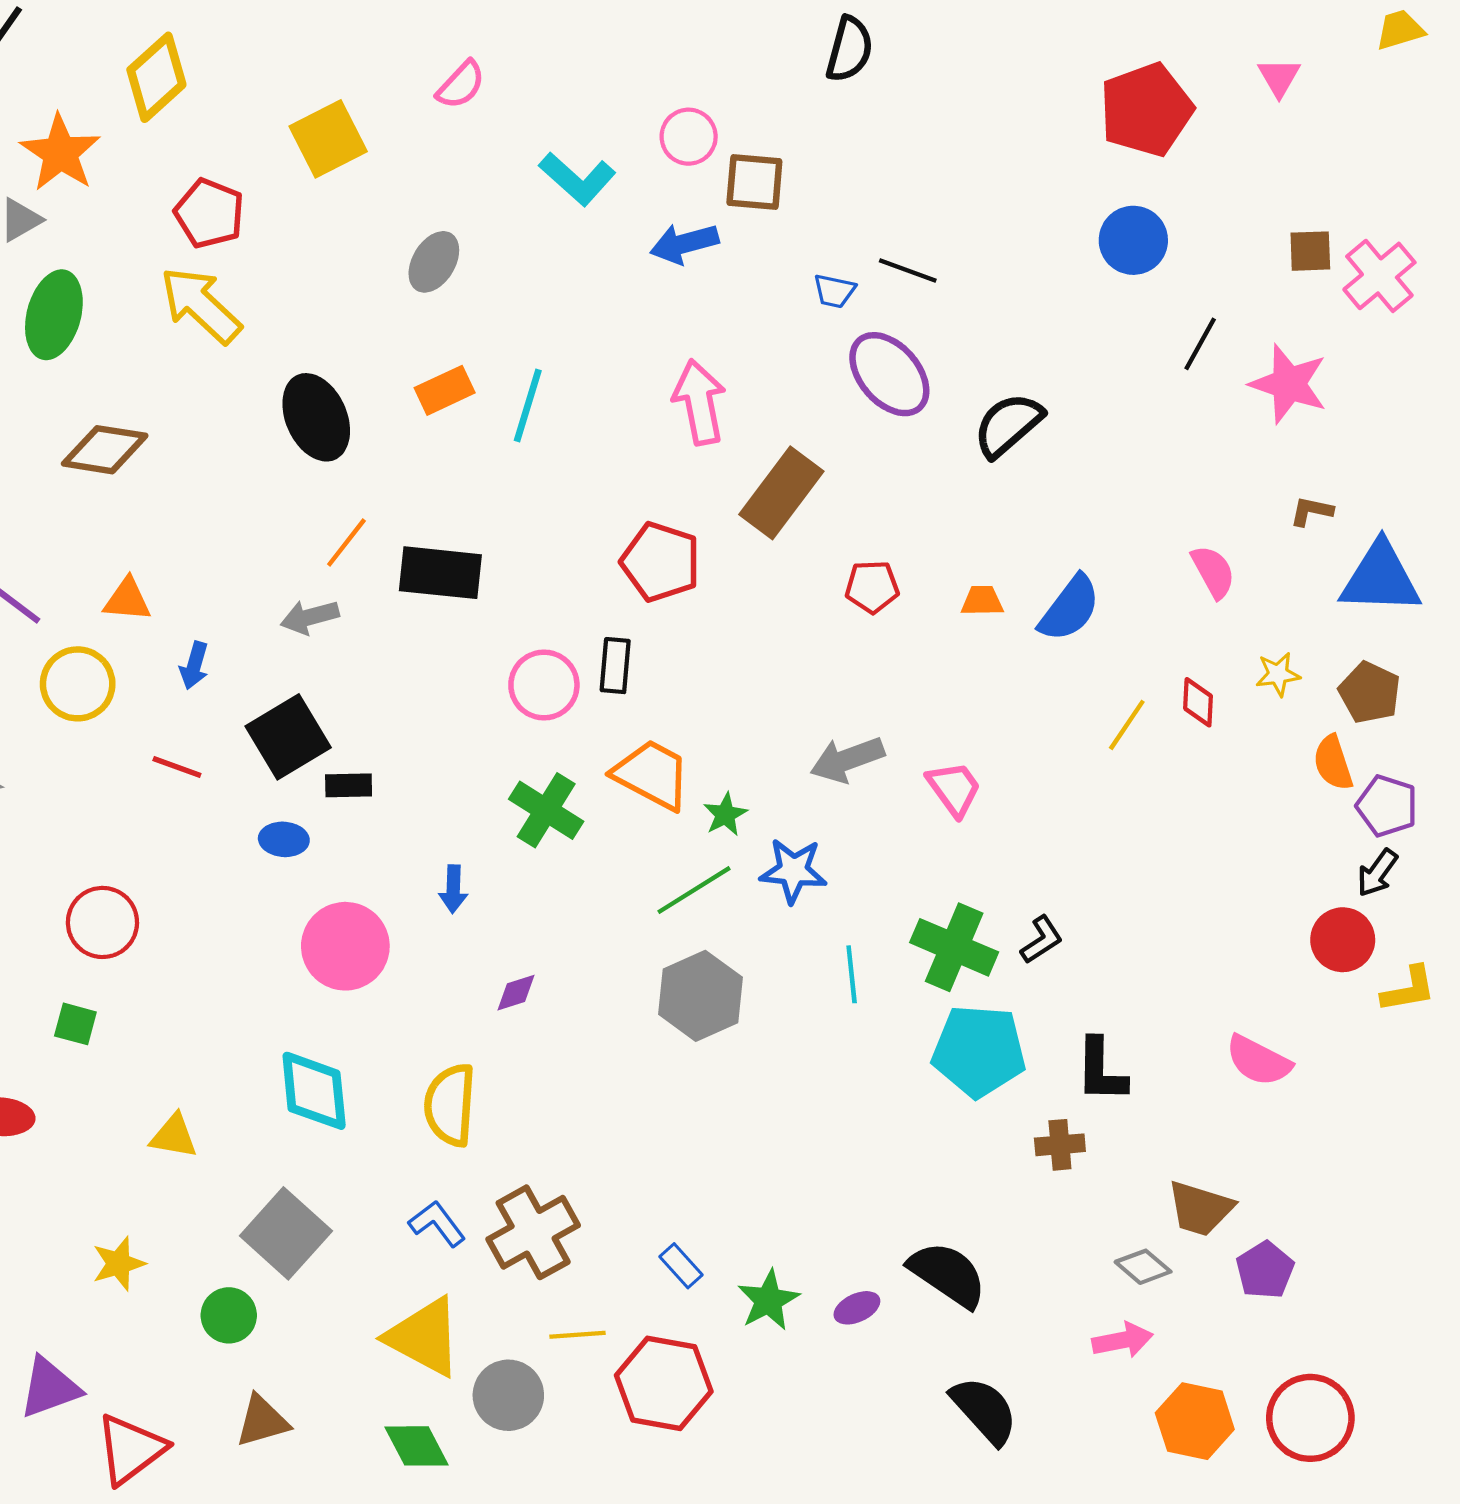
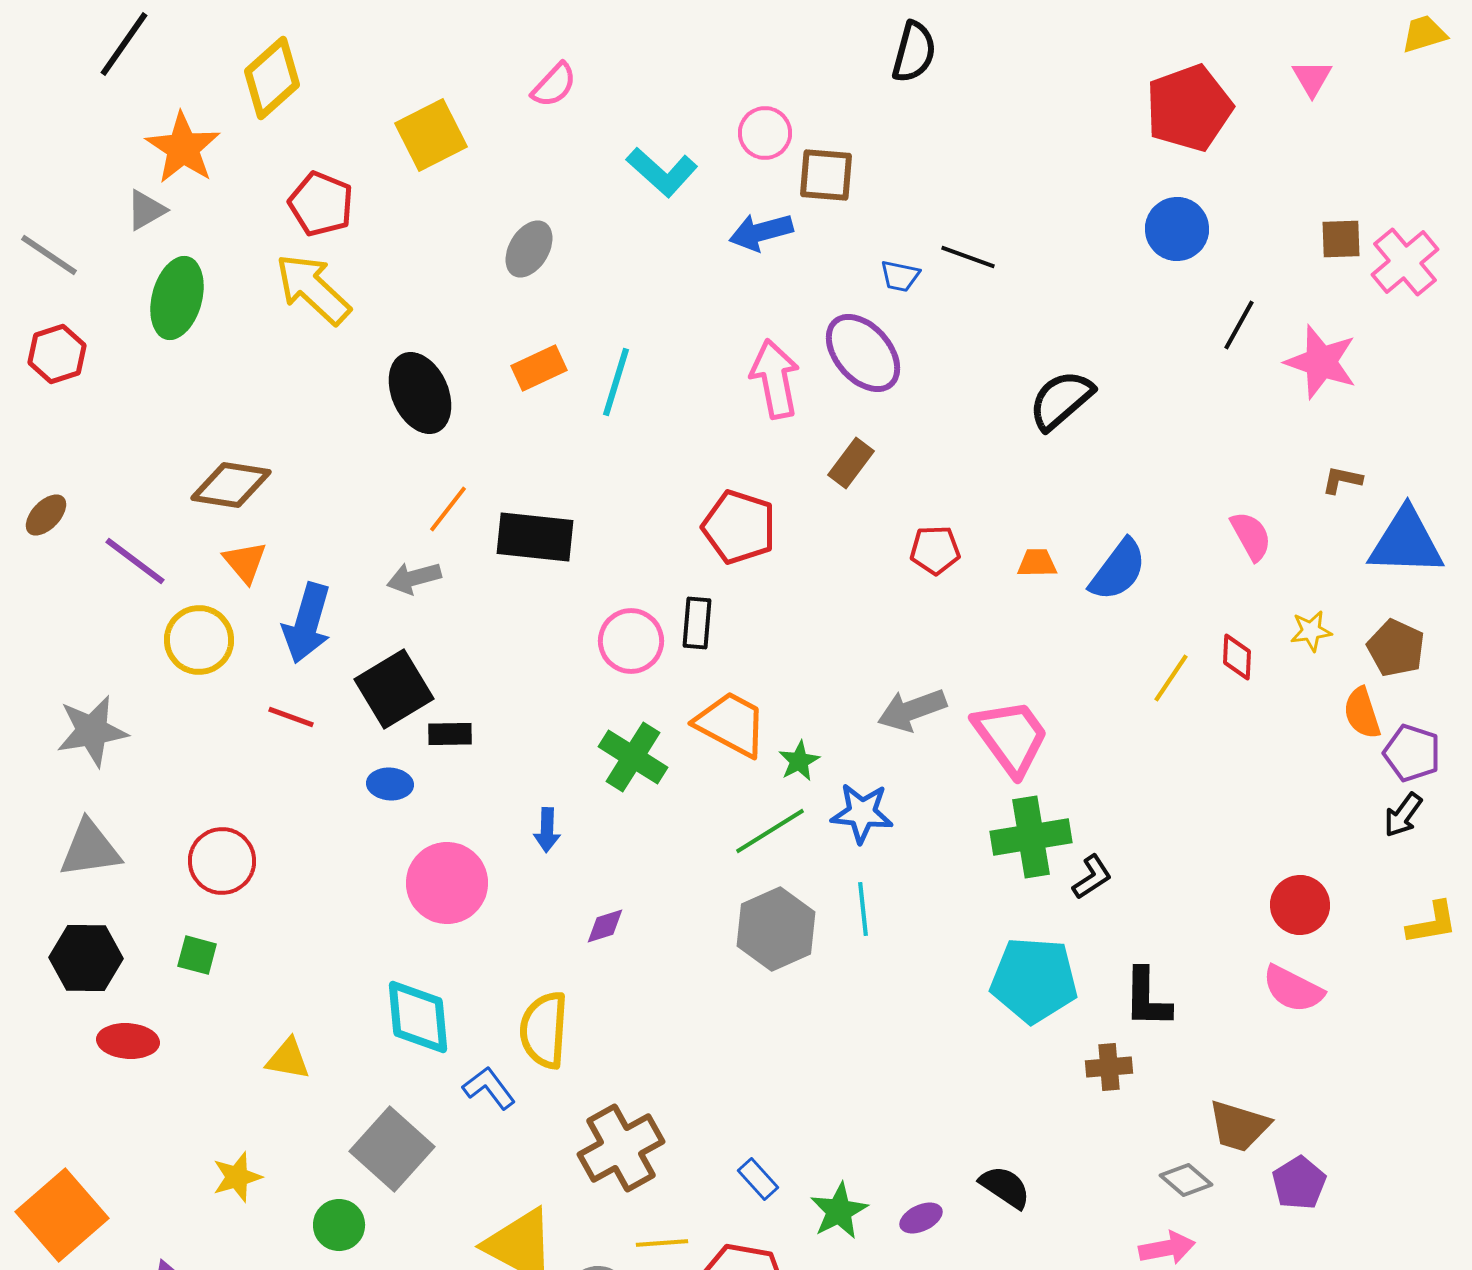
purple ellipse: (889, 374) -> (863, 353), moved
brown diamond: (105, 450) -> (231, 485), moved
brown rectangle: (781, 493) -> (851, 463), size x0.6
orange triangle: (127, 600) -> (245, 562), turned 45
blue arrow: (194, 666) -> (307, 623), size x1.8
pink trapezoid: (954, 789) -> (1011, 737), size x1.5
red circle: (1343, 940) -> (1300, 905), moved
green cross: (954, 947) -> (1031, 837), moved, turned -32
cyan line: (852, 974) -> (863, 909), moved
blue L-shape: (437, 1224) -> (489, 1088), moved
black semicircle: (948, 1274) -> (1005, 1187), size x0.7

